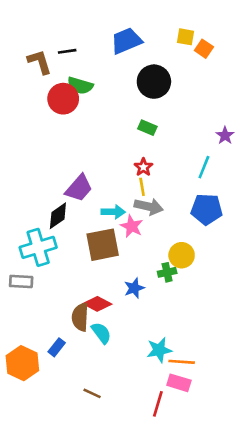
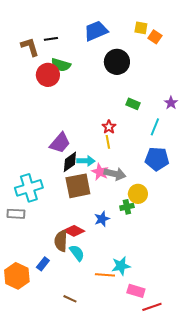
green rectangle: (147, 128) -> (133, 104), moved
gray arrow: (149, 207) -> (115, 174), moved
black diamond: (58, 216) -> (70, 162), moved
orange line: (182, 362) -> (105, 275), moved
red line: (158, 404) -> (152, 307), moved, turned 54

